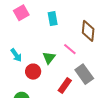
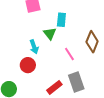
cyan arrow: (16, 55) -> (34, 47), moved
green triangle: (49, 58) -> (50, 33), moved, turned -32

